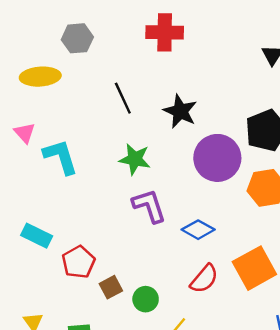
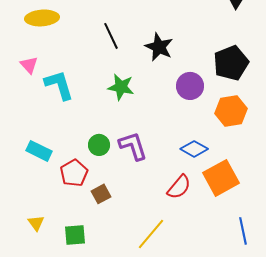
purple circle: (217, 158) -> (190, 86), size x0.7
purple L-shape: (149, 206) -> (133, 146), moved
blue diamond: (198, 230) -> (194, 149), moved
green circle: (146, 299) -> (99, 145), moved

